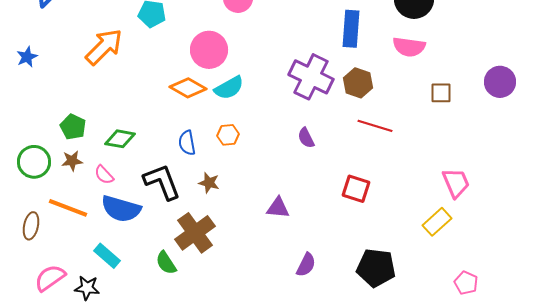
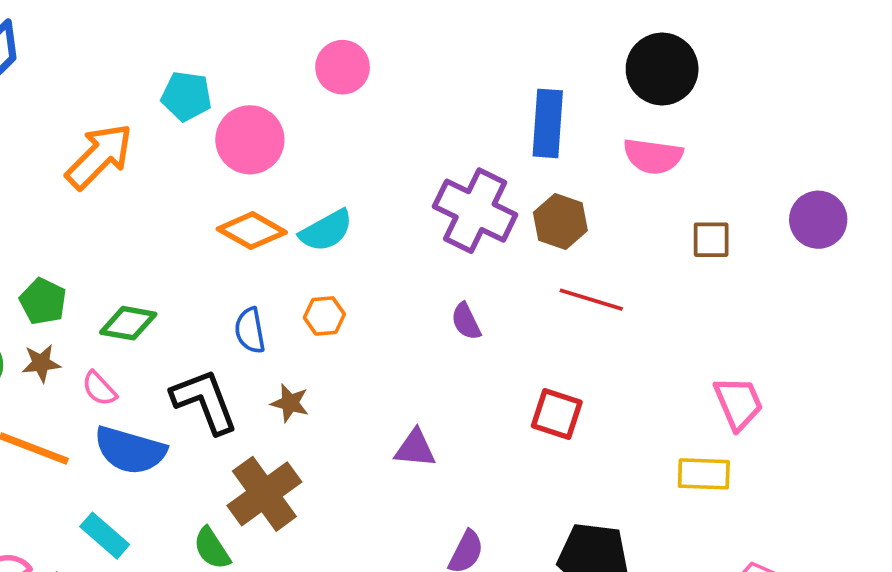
pink circle: (209, 50) -> (250, 140), moved
yellow rectangle: (437, 222) -> (704, 474), turned 44

